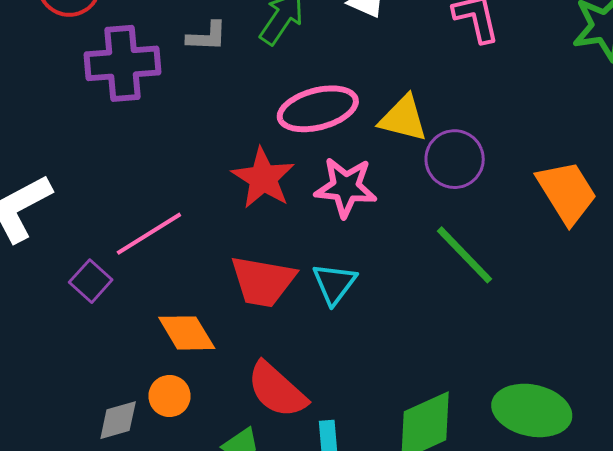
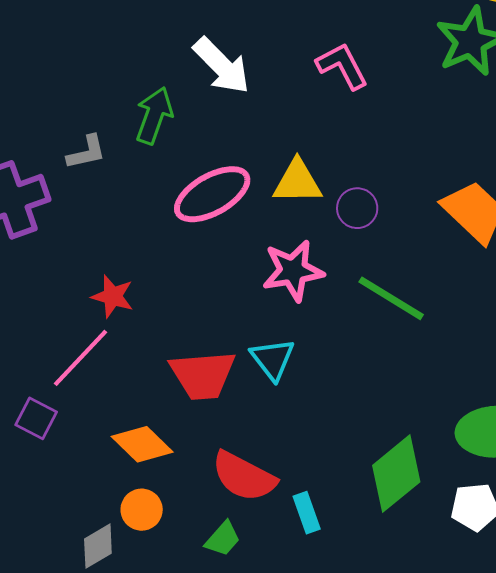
purple circle: (455, 159) -> (357, 208), size x0.7
red star: (263, 178) -> (113, 296), moved, size x0.7
pink star: (346, 187) -> (293, 271), moved

